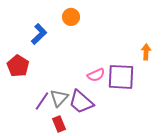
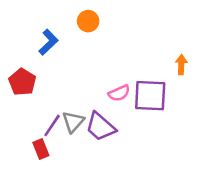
red rectangle: (59, 124) -> (41, 149), moved

